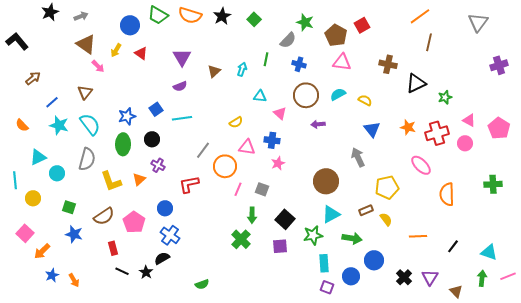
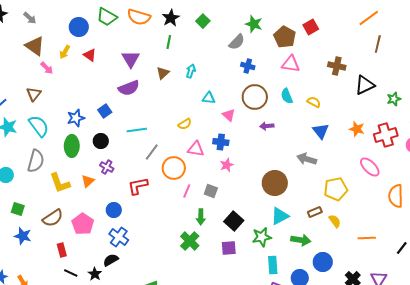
gray arrow: (81, 16) -> (30, 18), turned 64
green line: (266, 59) -> (169, 42), moved
purple semicircle: (180, 86) -> (129, 88), size x1.5
cyan semicircle: (338, 94) -> (287, 96), turned -84
cyan line: (182, 118) -> (137, 130), moved
gray arrow: (358, 157) -> (307, 159), turned -48

